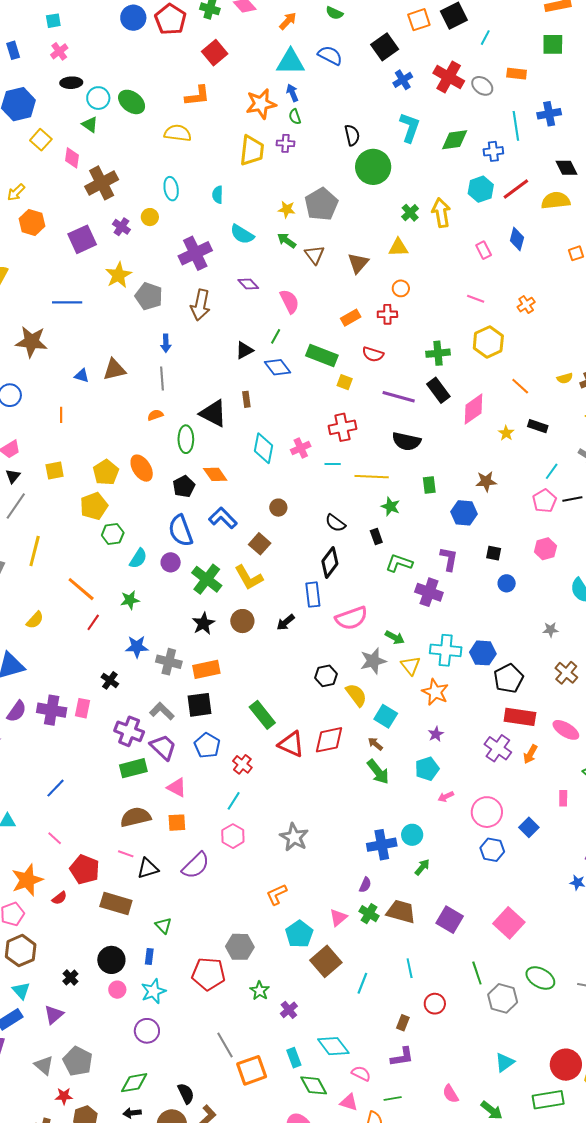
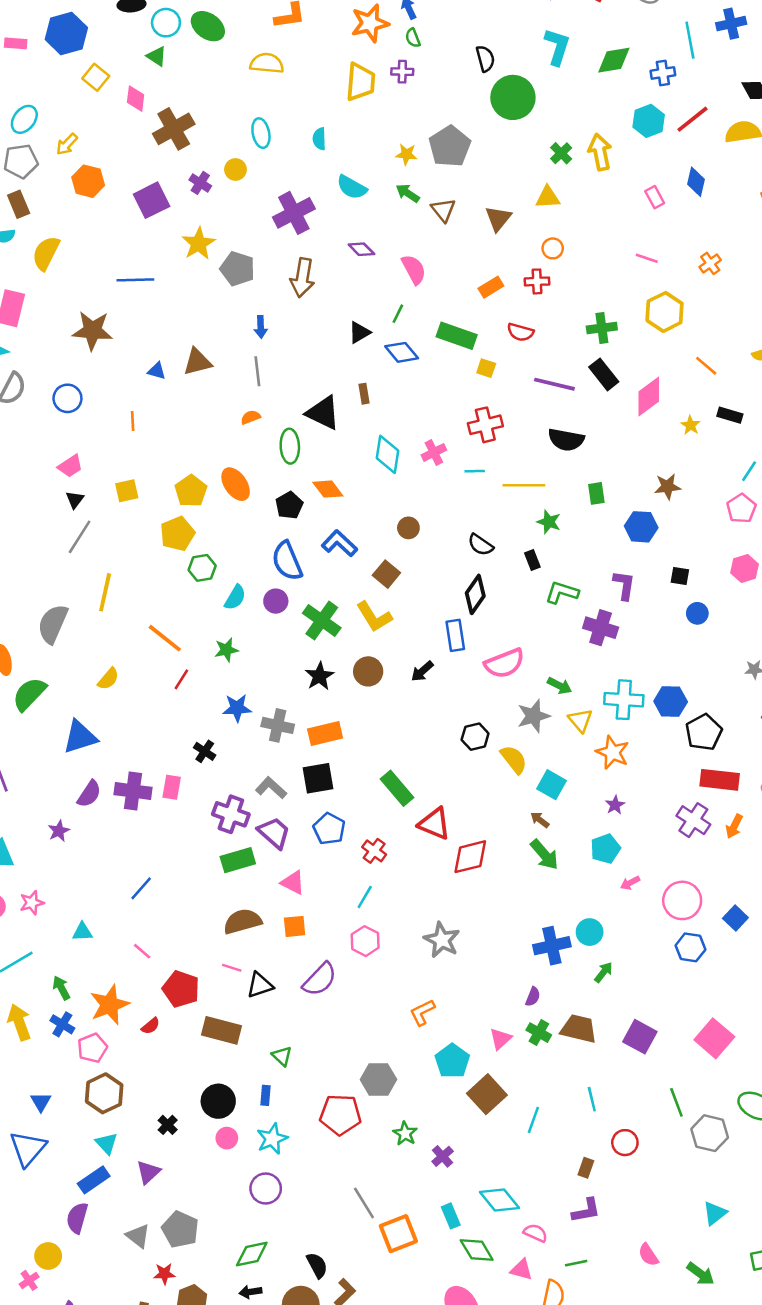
red diamond: (329, 740) -> (470, 857), moved

